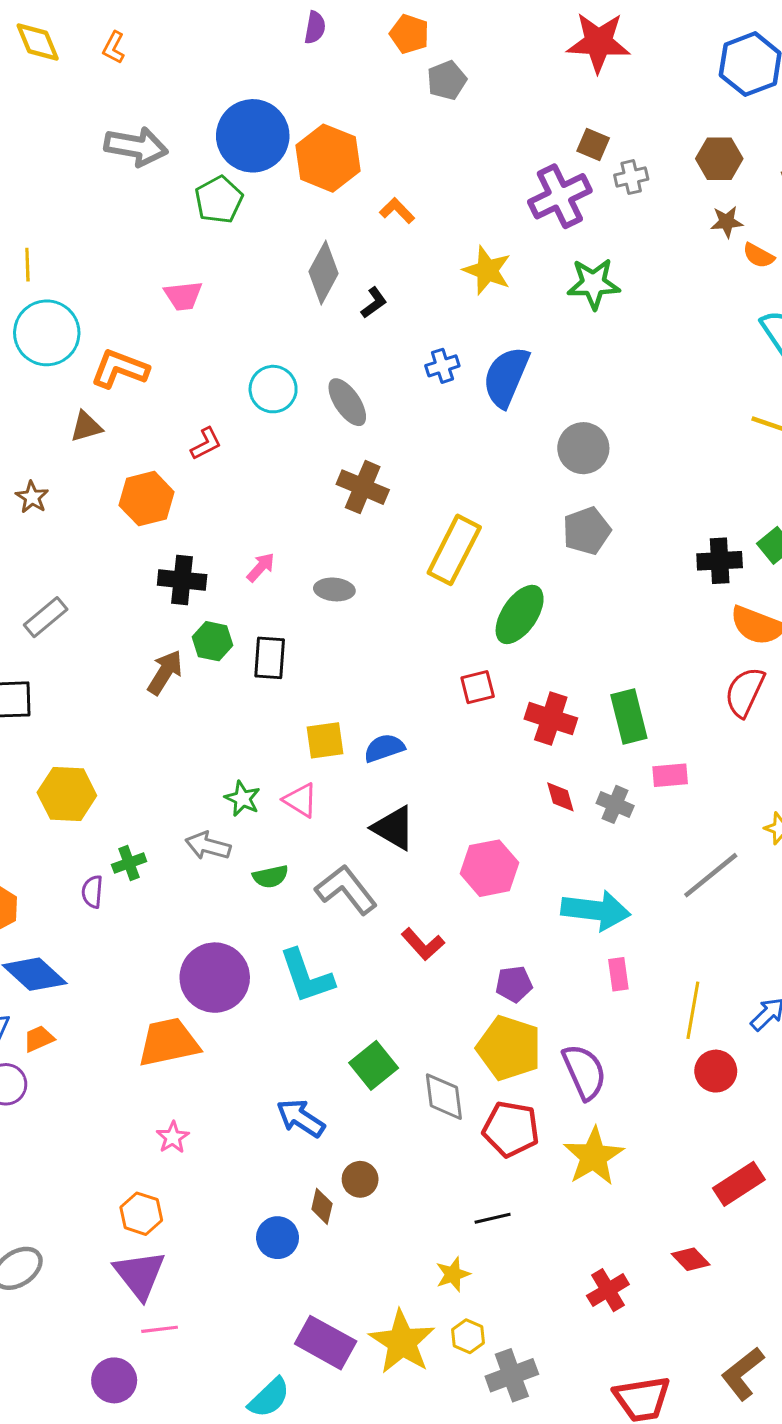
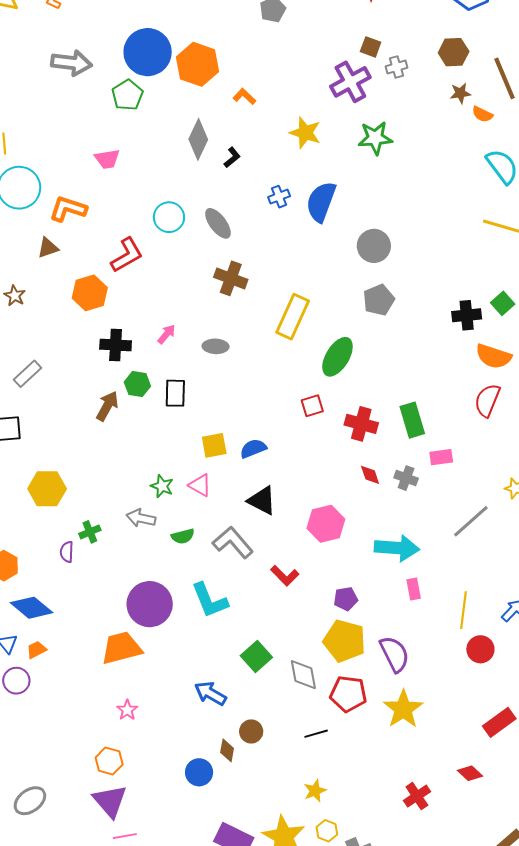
red L-shape: (206, 444) -> (127, 255), size x1.6
black line: (493, 1218) -> (316, 734), moved

